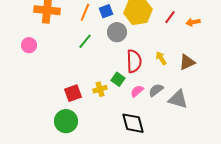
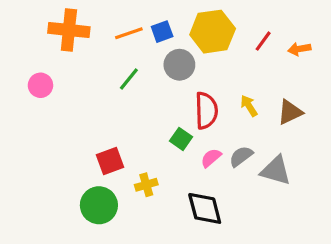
orange line: (85, 12) -> (129, 33), turned 48
yellow cross: (100, 89) -> (146, 185), moved

